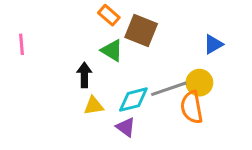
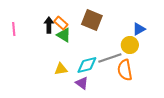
orange rectangle: (109, 15) -> (61, 23), moved
green triangle: (112, 50) -> (64, 35), moved
black arrow: (84, 75) -> (49, 25), moved
yellow circle: (199, 83) -> (130, 45), moved

